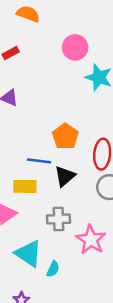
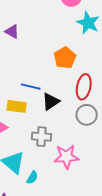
orange pentagon: (65, 136) -> (65, 58), moved
pink star: (91, 240) -> (66, 157), turned 30

